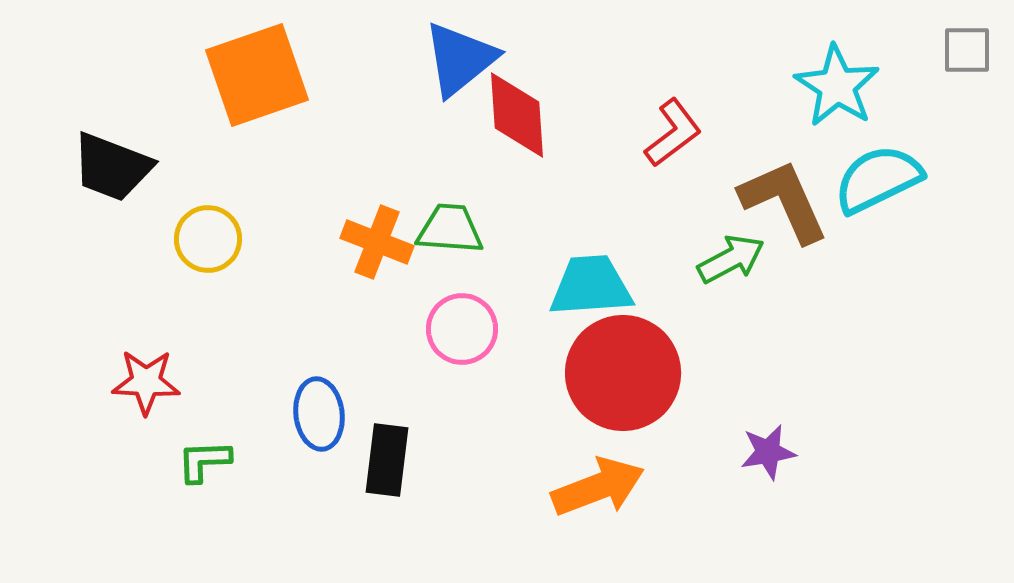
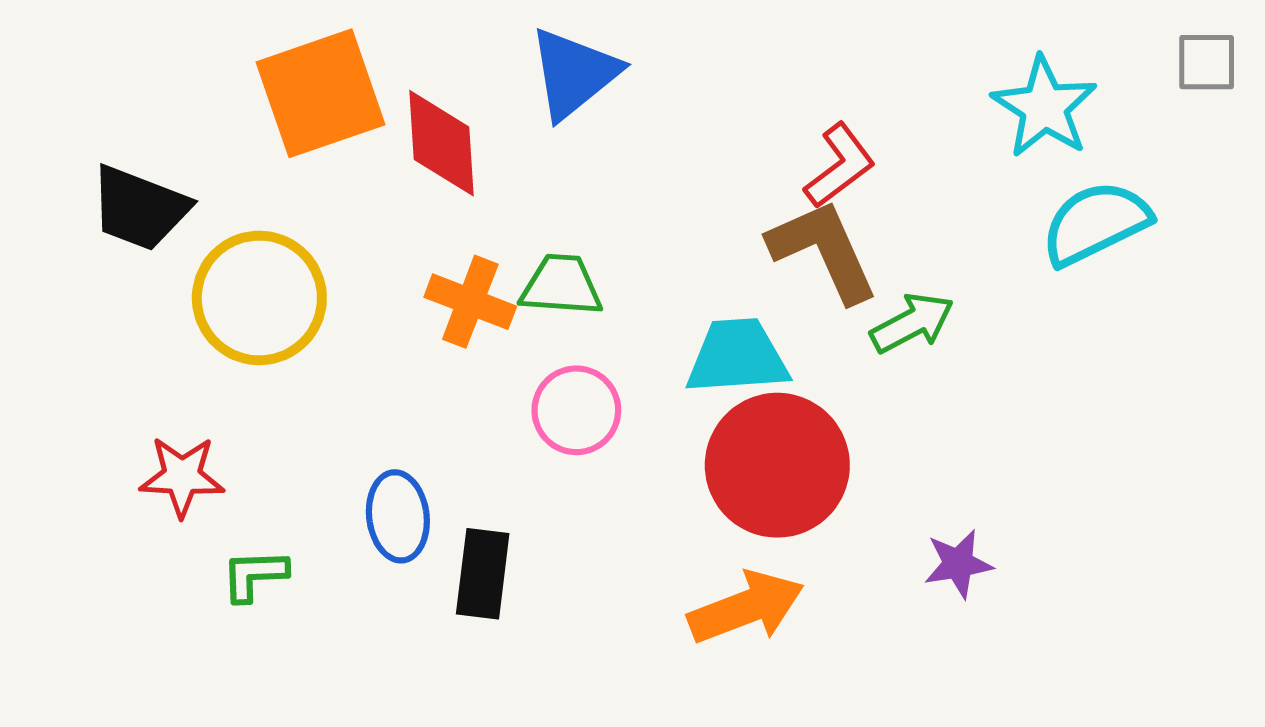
red diamond: (517, 115) -> (442, 143), moved
brown L-shape: (784, 201) -> (823, 251), moved
yellow circle: (208, 239) -> (259, 298), size x1.6

